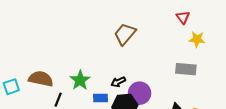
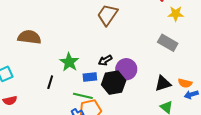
gray rectangle: (186, 69) -> (168, 43), turned 30
brown semicircle: (41, 79) -> (29, 37), moved

